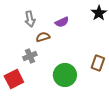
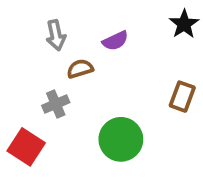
brown rectangle: (98, 63) -> (182, 97), moved
red square: (14, 79) -> (26, 147), turned -30

